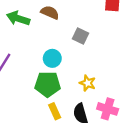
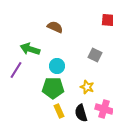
green arrow: (18, 18) -> (30, 49), moved
gray square: (80, 36) -> (95, 55), moved

